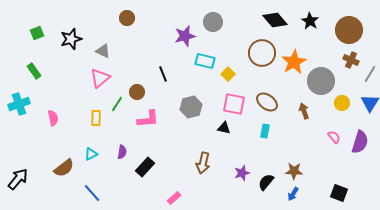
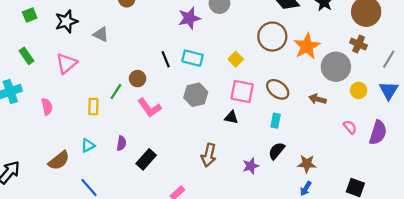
brown cross: (351, 60) -> (359, 44), moved
cyan rectangle: (205, 61) -> (193, 58), moved
pink triangle: (100, 78) -> (66, 63), moved
brown arrow: (304, 111) -> (318, 99), turned -56
pink L-shape: (148, 119) -> (149, 108), turned 60
black semicircle: (266, 182) -> (277, 151), moved

